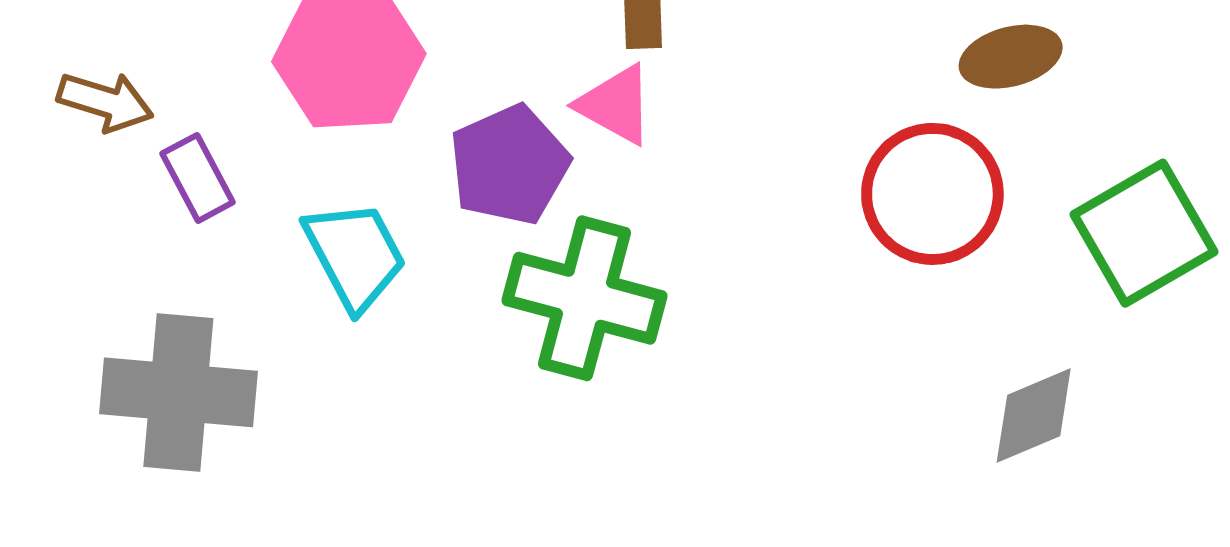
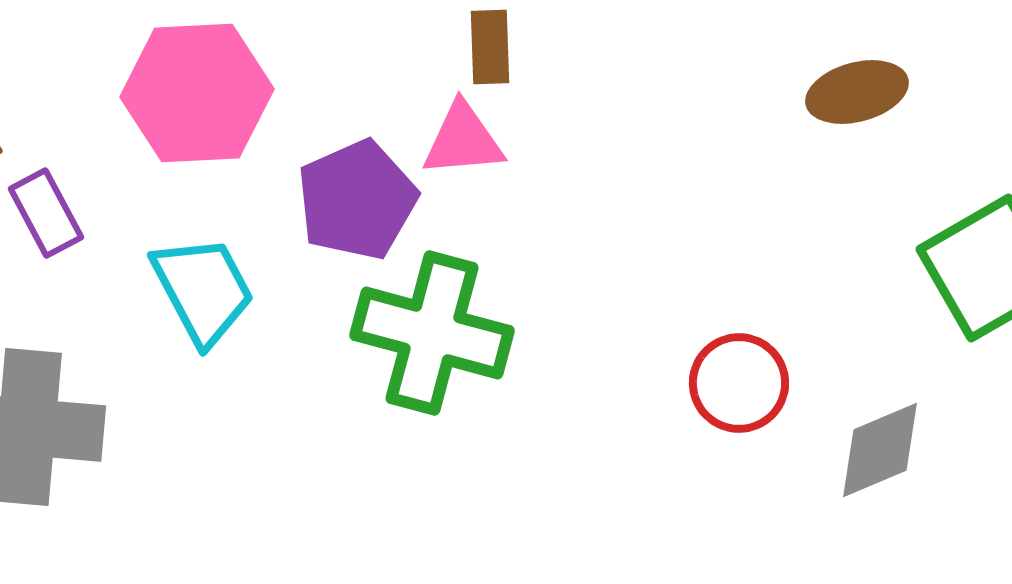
pink triangle: (616, 105) -> (463, 140), turned -34
red circle: (932, 194) -> (739, 383), moved, size x0.7

